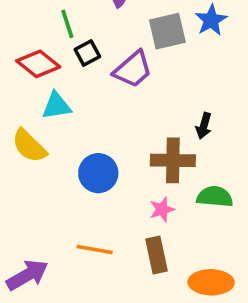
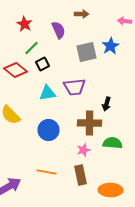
green line: (67, 24) -> (32, 48), turned 63
purple trapezoid: (133, 69) -> (74, 87), moved, turned 35
cyan triangle: (56, 106) -> (48, 93), moved

